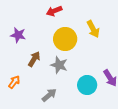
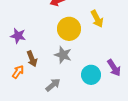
purple star: (18, 35) -> (18, 36), moved
brown arrow: (34, 59) -> (32, 59), moved, turned 126

